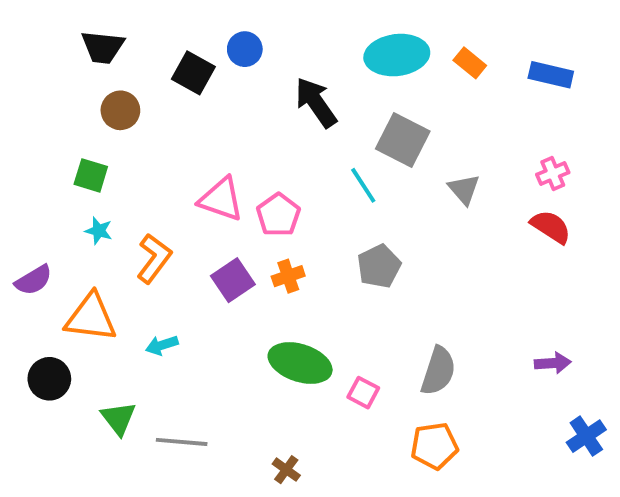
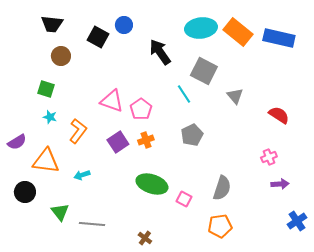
orange rectangle: (470, 63) -> (238, 32), size x1.8
blue rectangle: (551, 75) -> (279, 38), size x1.4
pink cross: (553, 173) -> (269, 157), moved

